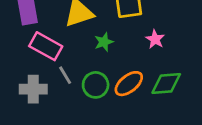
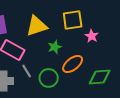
pink star: (155, 39) -> (92, 36), moved
orange ellipse: (129, 84) -> (73, 64), moved

